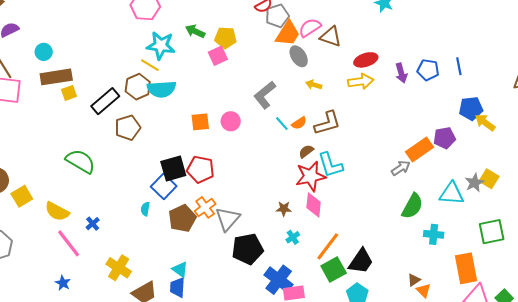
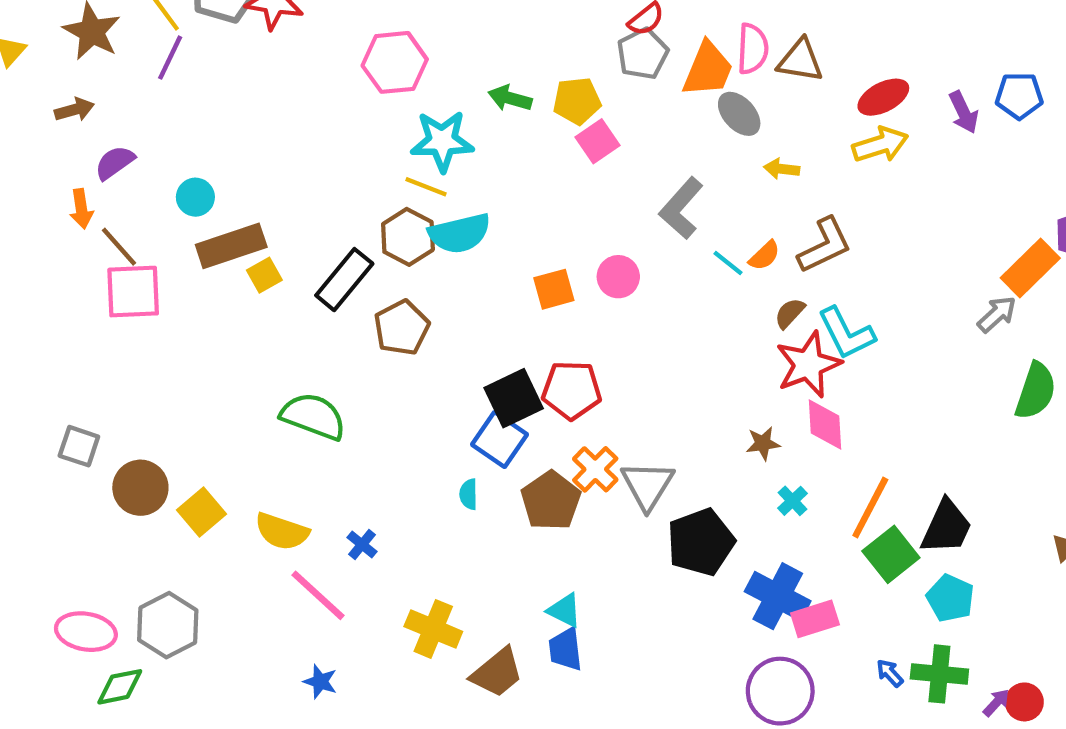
gray pentagon: (277, 16) -> (643, 54), moved
pink semicircle: (310, 28) -> (753, 49), turned 135
pink square: (218, 56) -> (597, 141), moved

